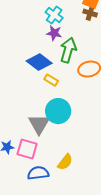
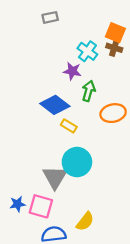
cyan cross: (54, 15) -> (87, 51), moved
green arrow: (68, 50) -> (89, 91), size x0.7

